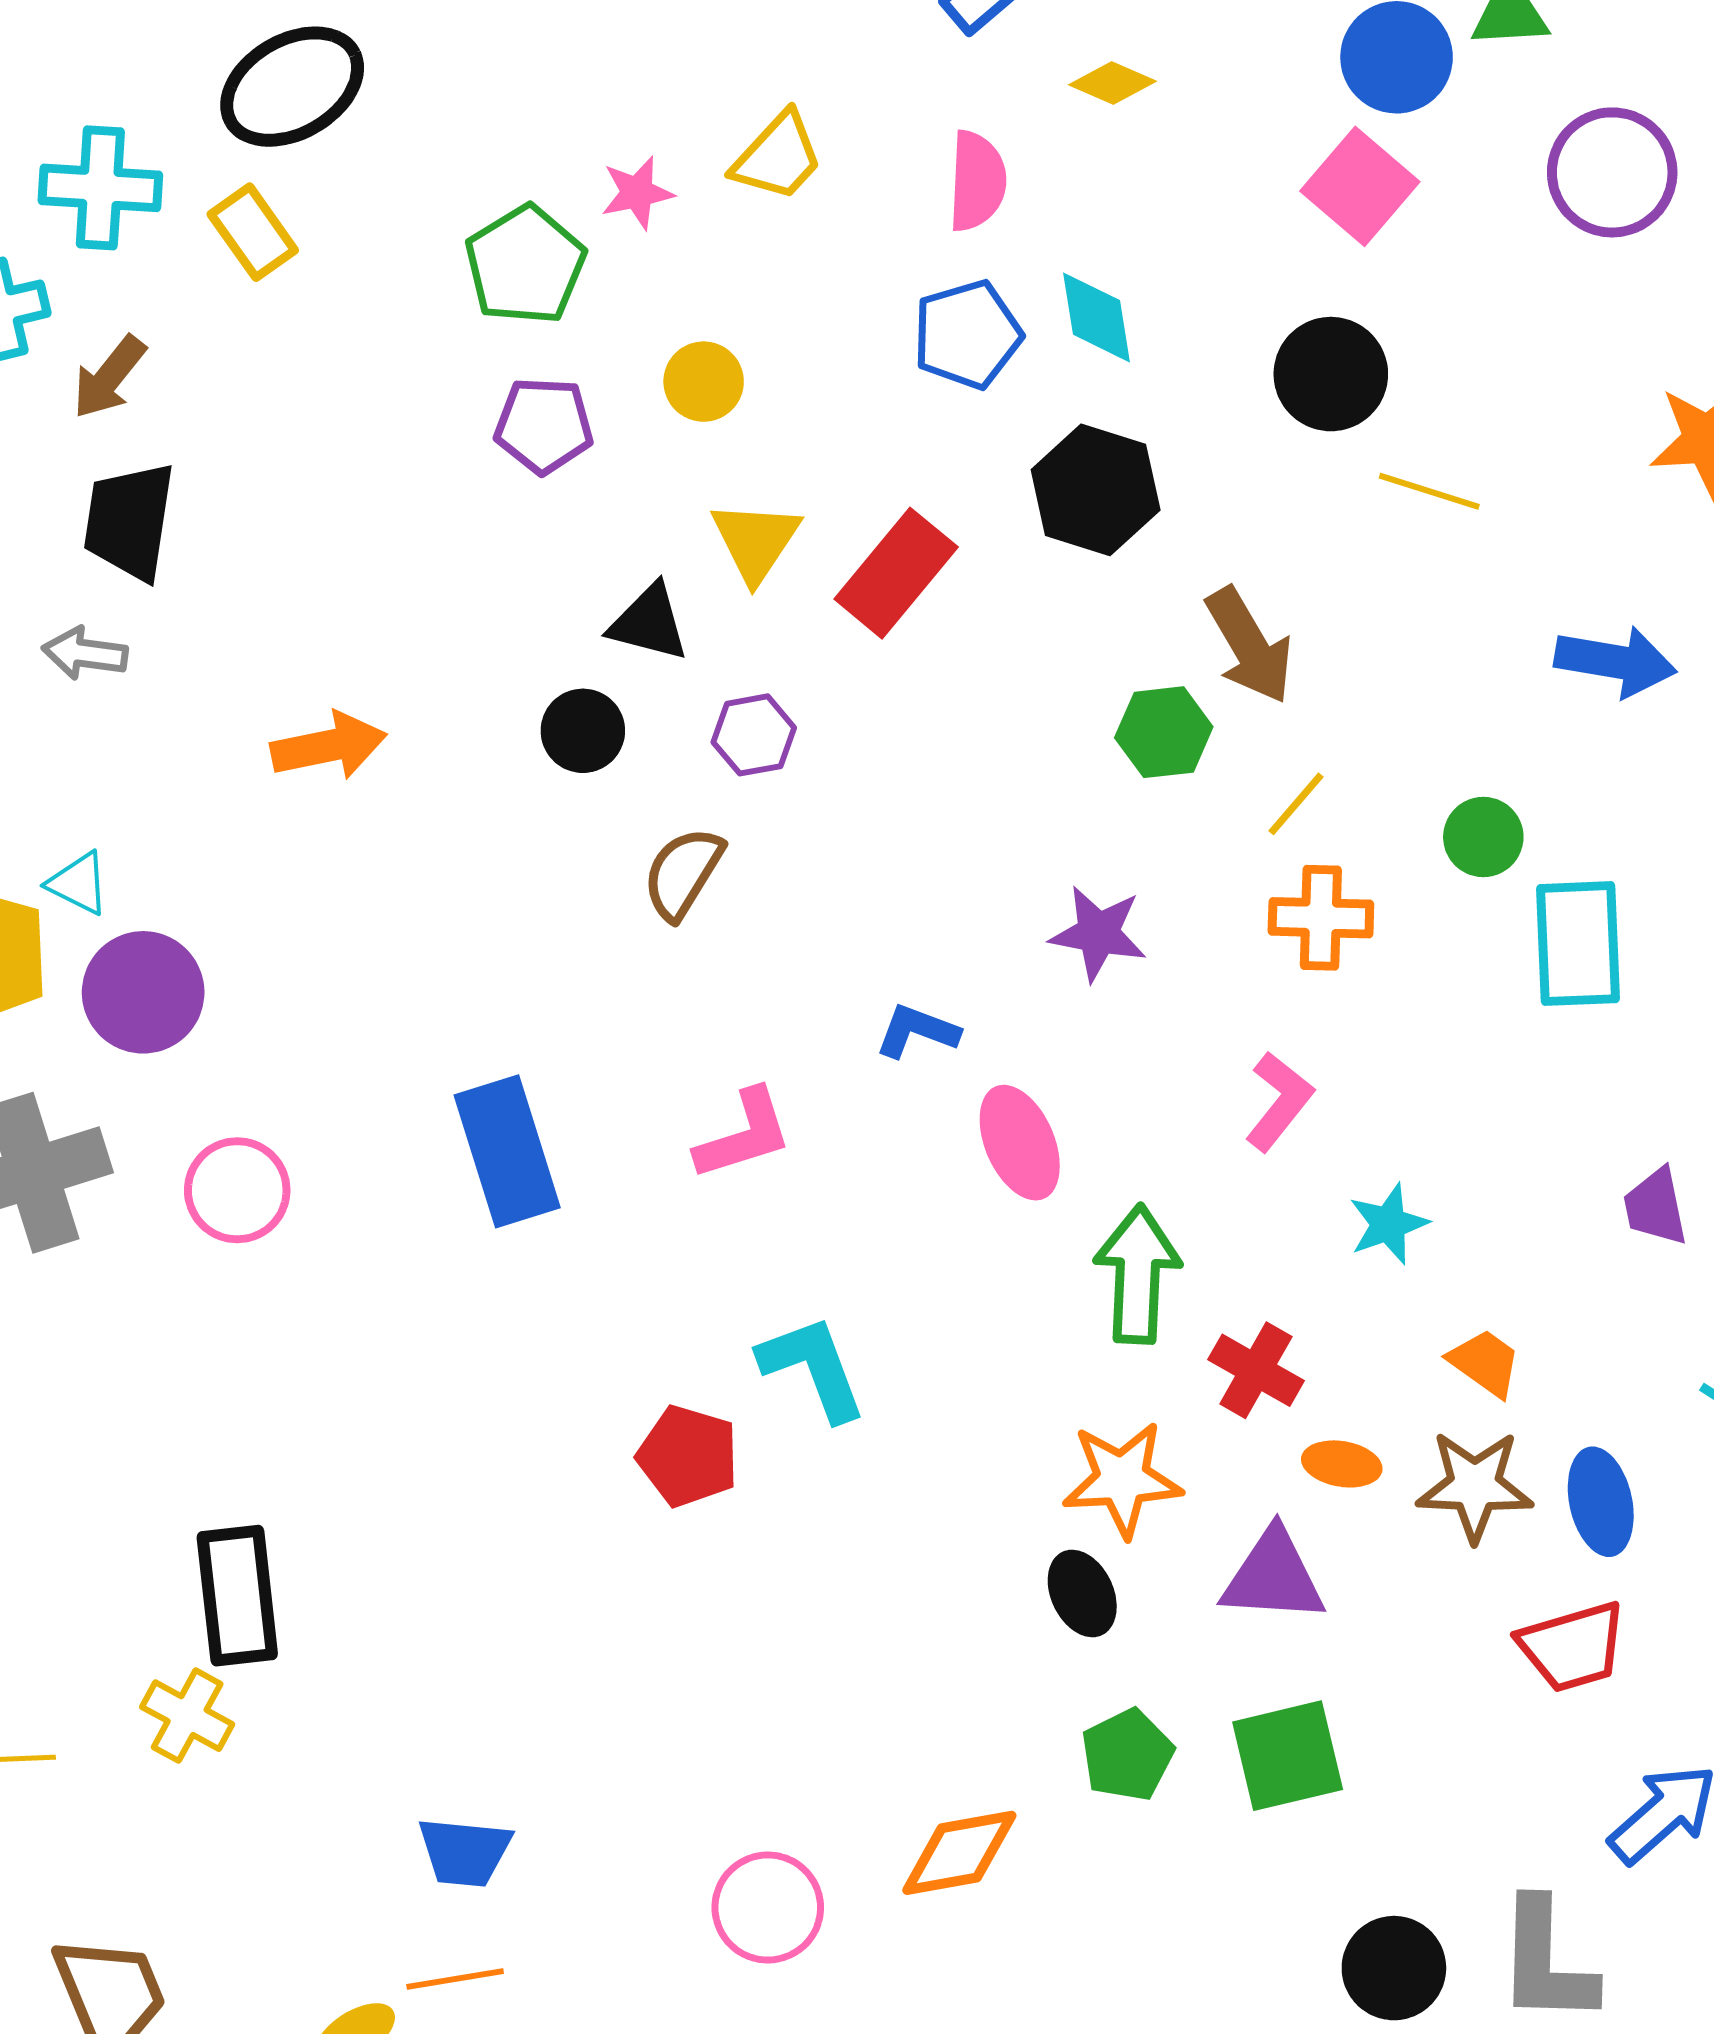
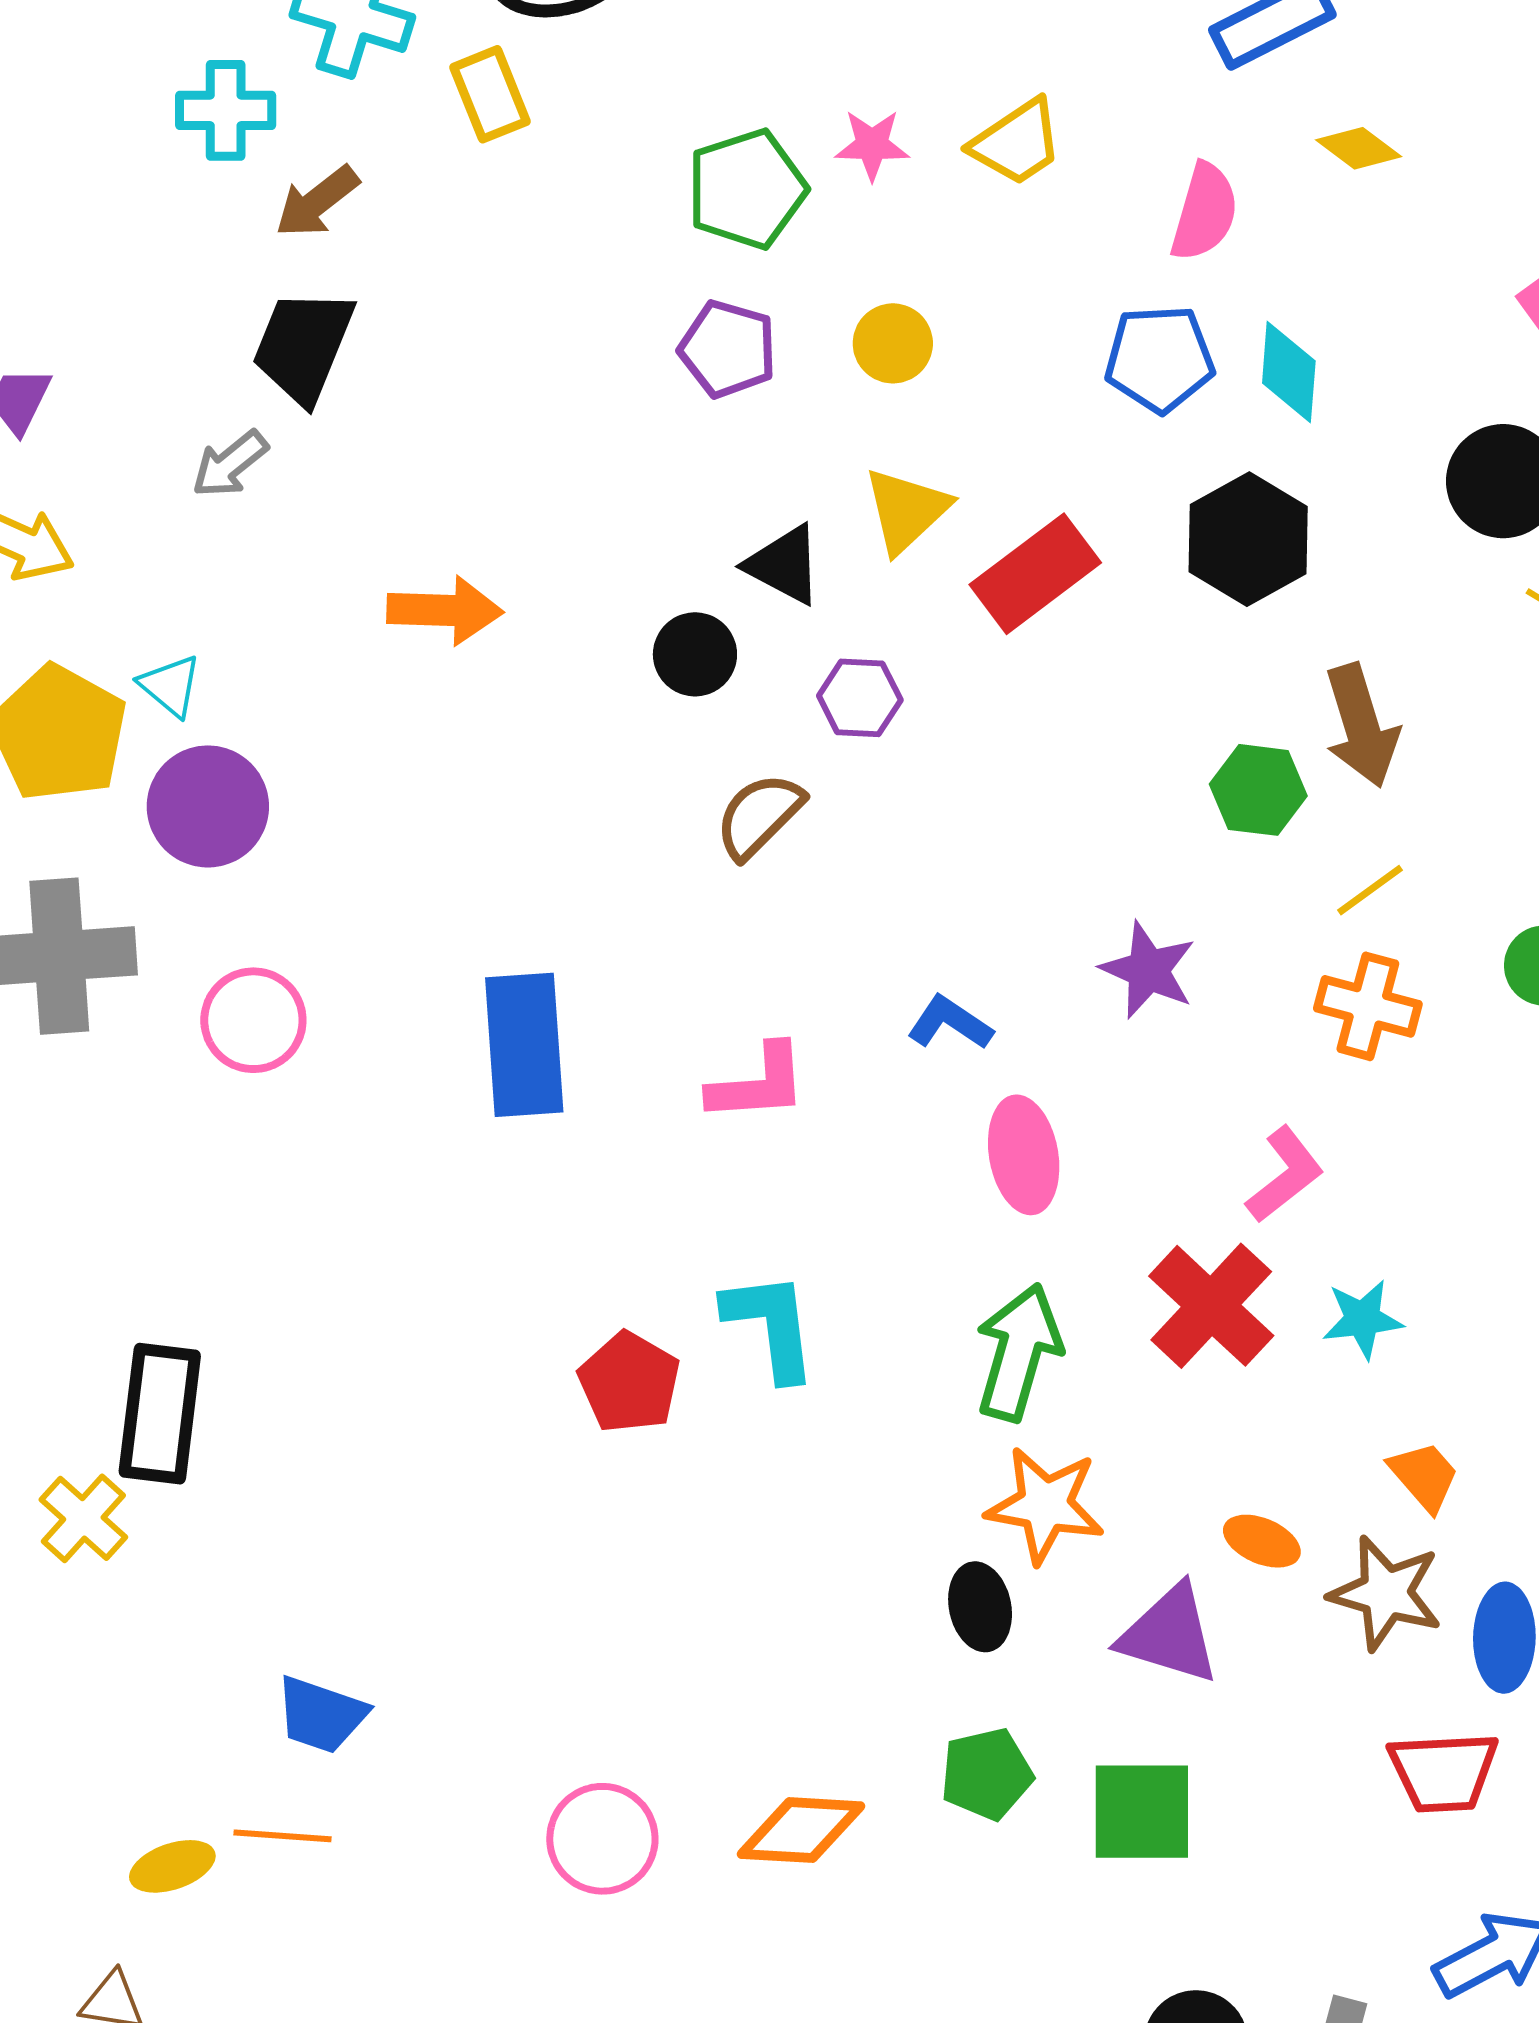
gray arrow: (85, 653) -> (230, 464), turned -60
green arrow: (1137, 1274) -> (1018, 1352), moved
red cross: (1256, 1370) -> (1211, 1306), moved, size x1.4

